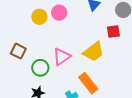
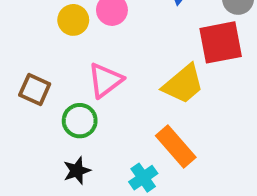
red square: (113, 32) -> (221, 42), size x1.6
pink triangle: (62, 57) -> (105, 80), moved

